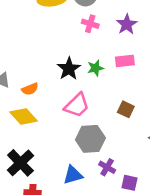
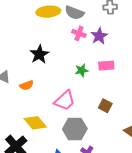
purple star: (127, 24) -> (99, 36), moved
black star: (69, 69) -> (39, 54), moved
yellow diamond: (24, 116) -> (35, 123), moved

